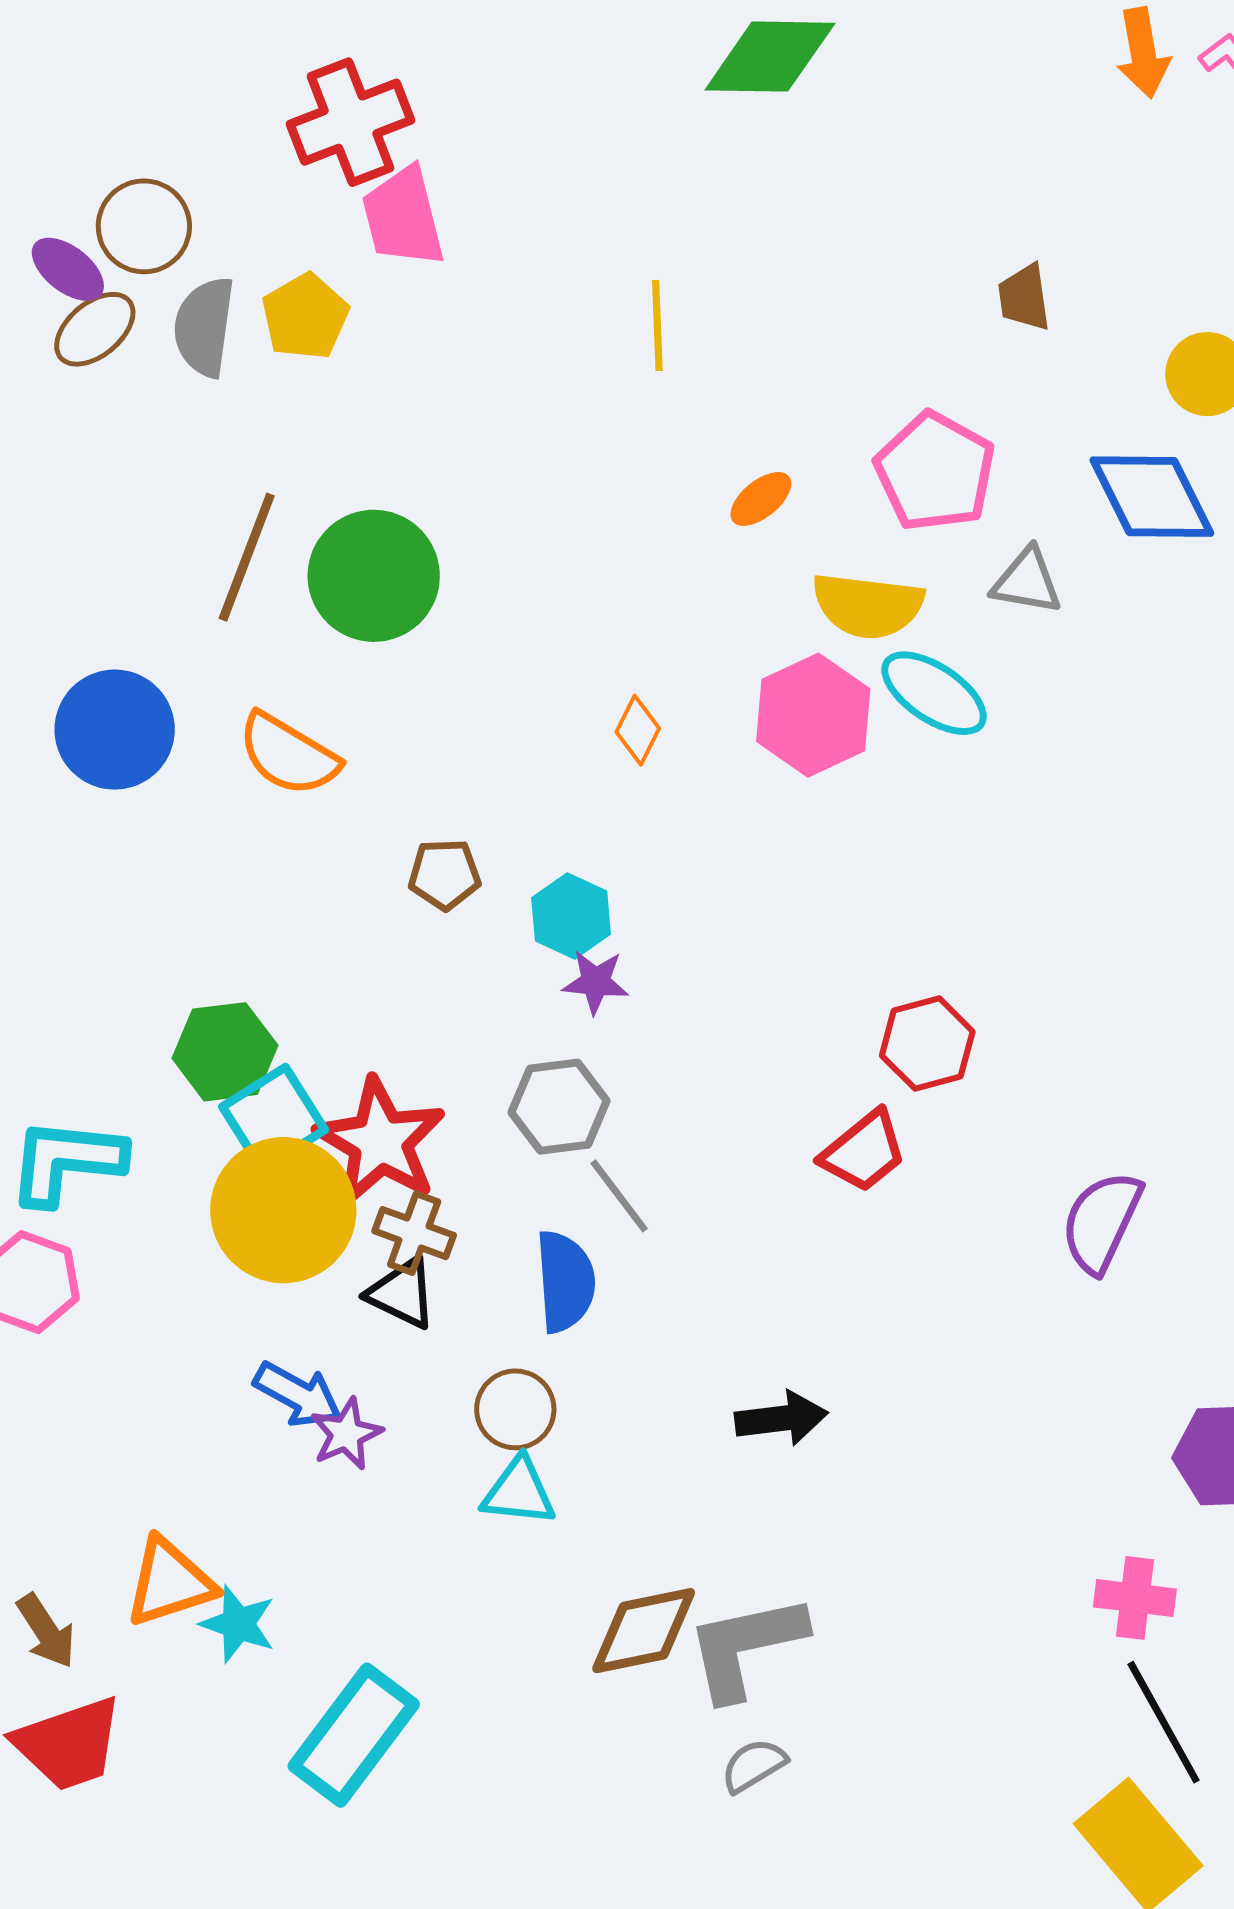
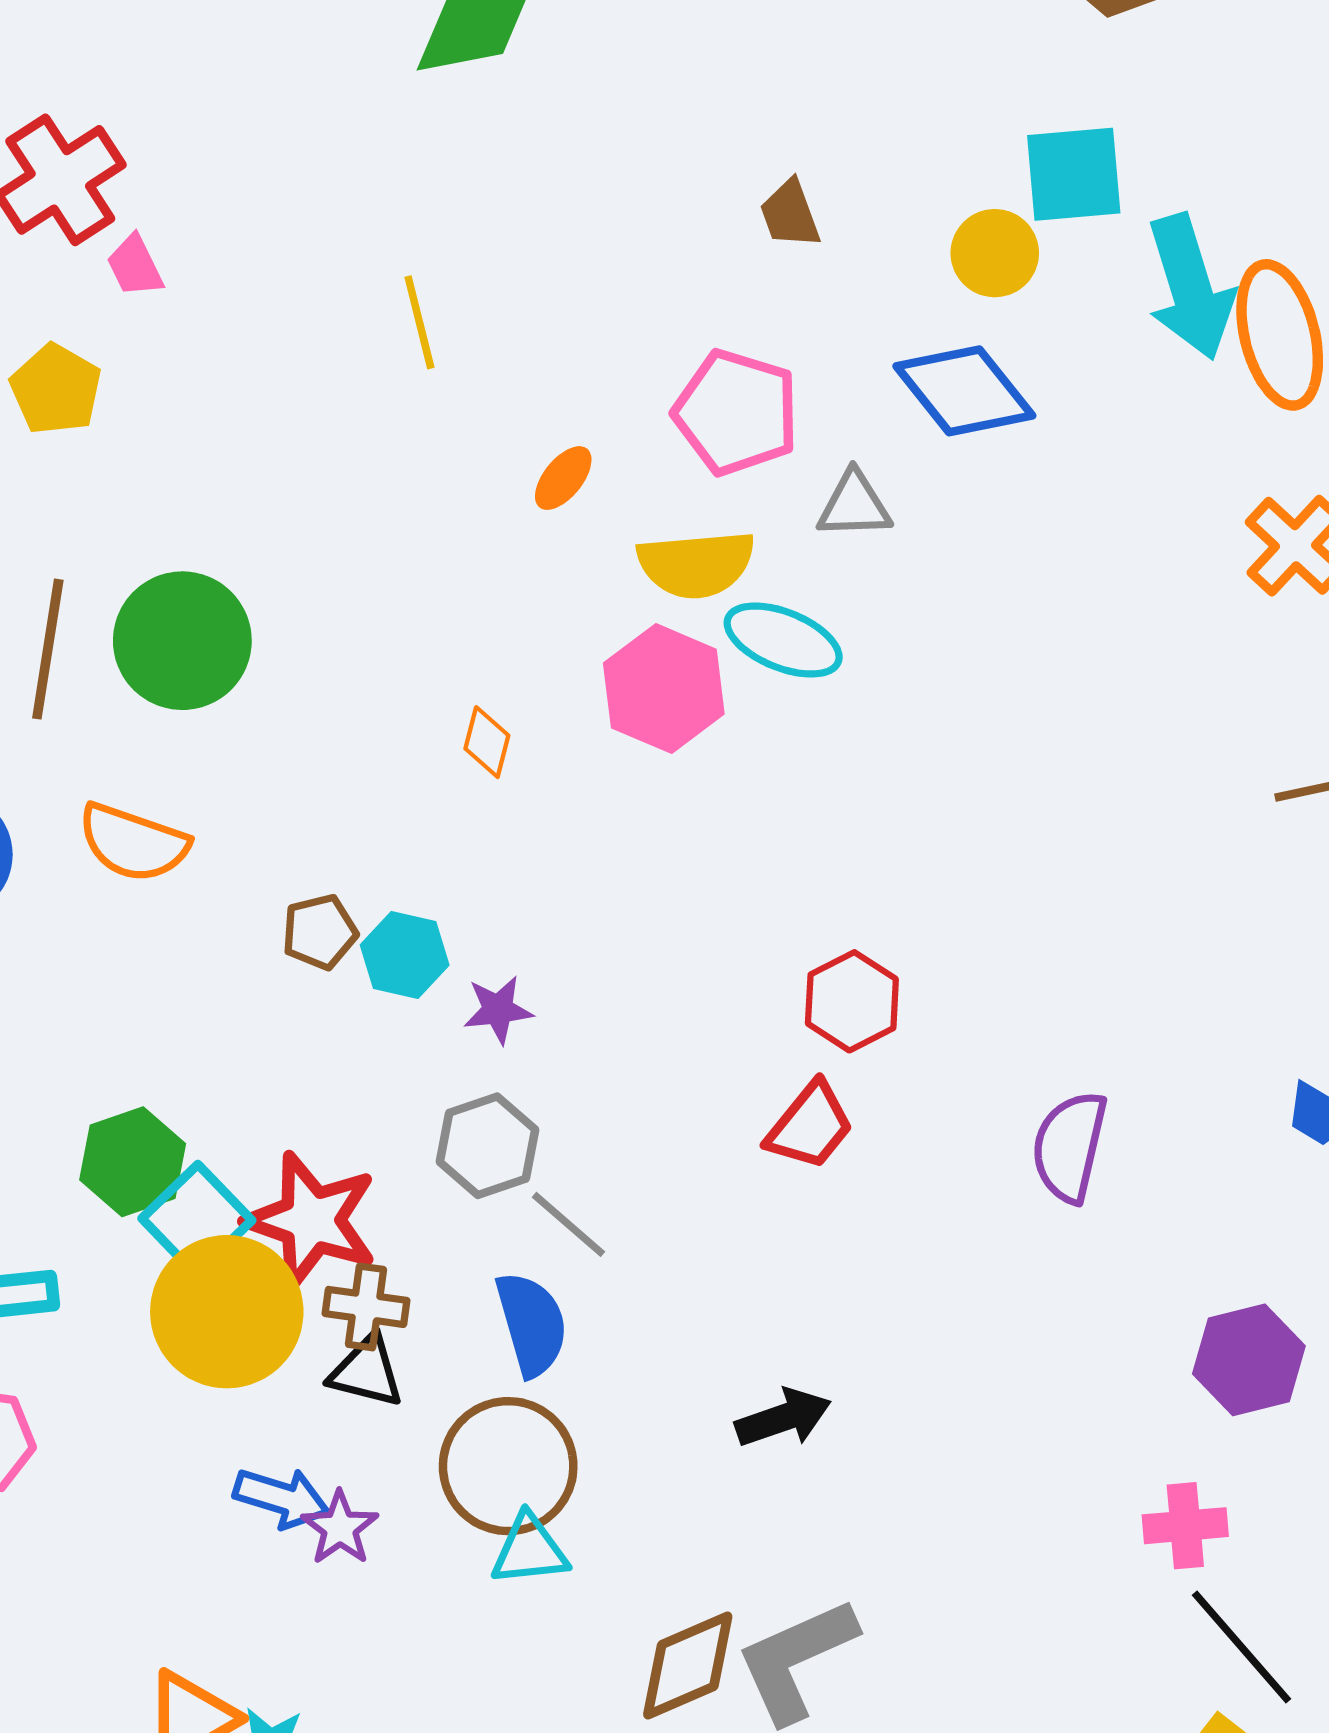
pink trapezoid: (403, 217) -> (135, 266), size x0.6
cyan hexagon: (571, 916) -> (405, 955), moved
brown circle: (515, 1409) -> (508, 1466), size x1.6

